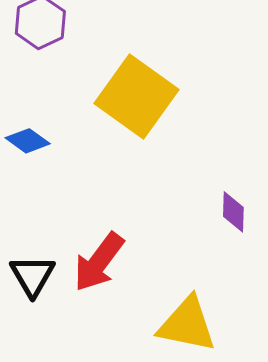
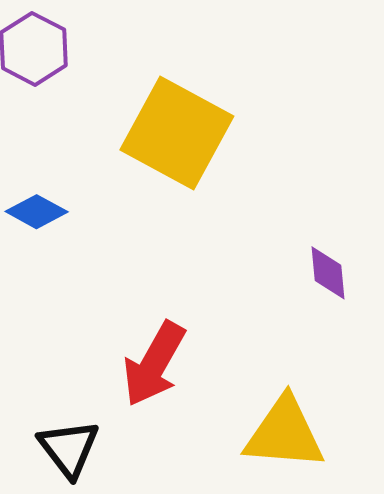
black triangle: (33, 276) -> (69, 448), moved

